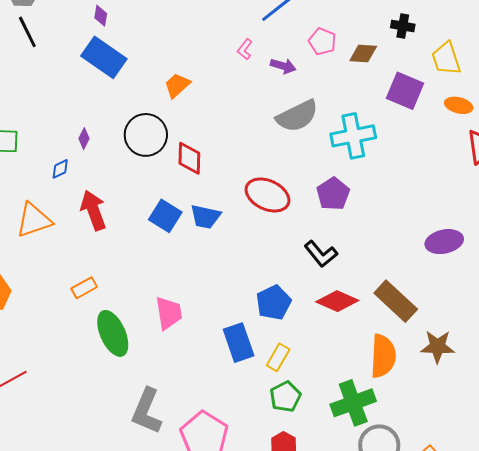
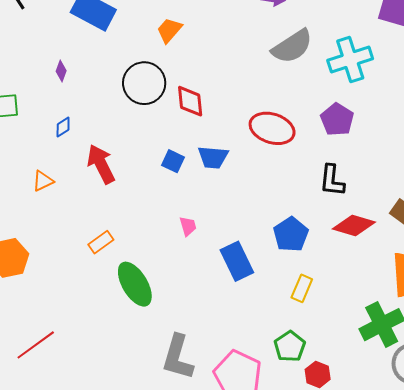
purple diamond: (84, 139) -> (61, 71), moved
blue square: (165, 216) -> (173, 161), size x0.7
orange triangle: (34, 220) -> (43, 181), size x0.6
black L-shape: (321, 254) -> (332, 180), turned 52
pink trapezoid: (169, 313) -> (188, 226), moved, size x0.6
blue rectangle: (239, 343) -> (237, 261), moved
green pentagon: (285, 397) -> (290, 346), moved

